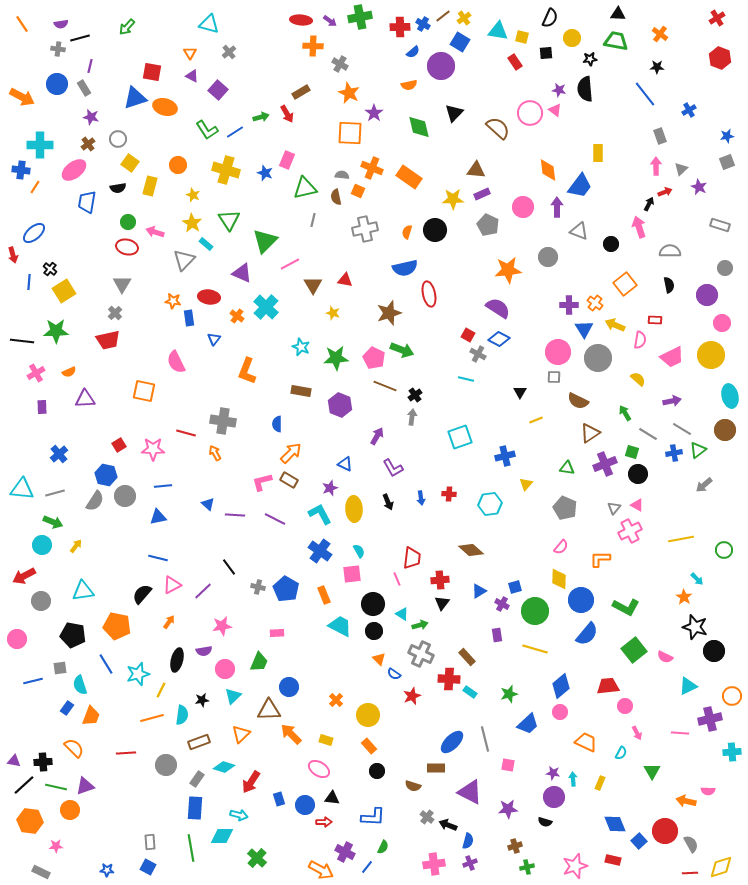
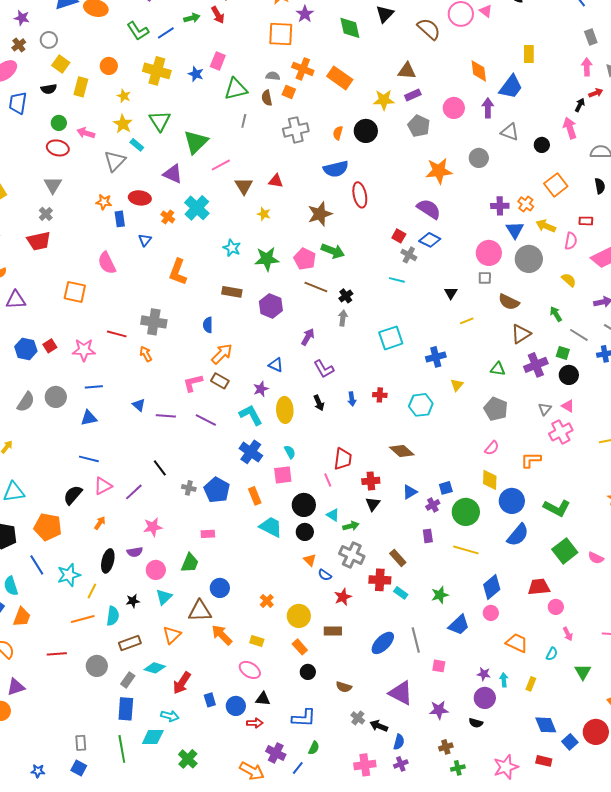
blue hexagon: (106, 475) -> (26, 349), moved
purple cross: (502, 604) -> (433, 505), turned 32
brown rectangle: (436, 768) -> (333, 631), moved

